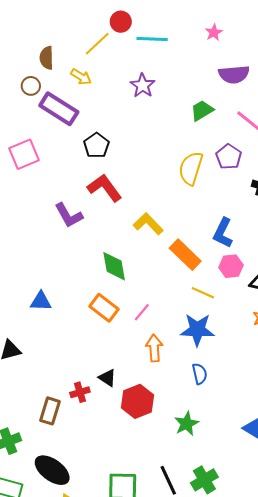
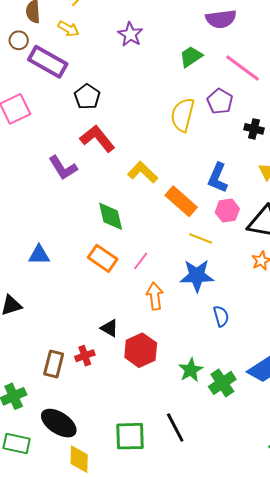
blue semicircle: (200, 374) -> (221, 316), moved
red cross: (80, 392) -> (85, 356), moved
green cross: (204, 480) -> (222, 383), moved

